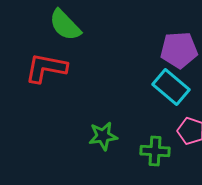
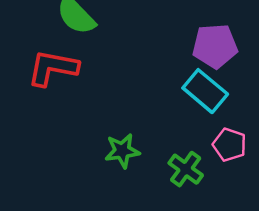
green cross: (155, 151) -> (186, 169), turned 32

